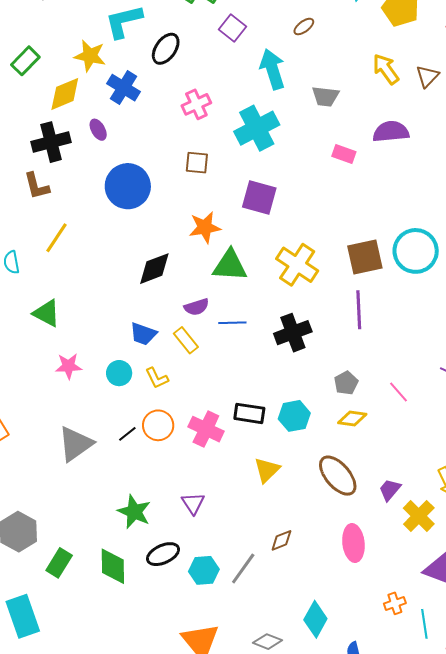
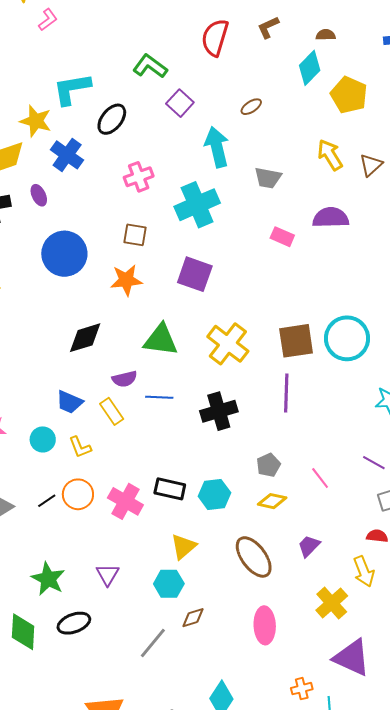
orange star: (205, 227) -> (126, 280), moved
purple trapezoid: (390, 490) -> (309, 546), moved
cyan hexagon: (204, 570) -> (169, 584), moved

